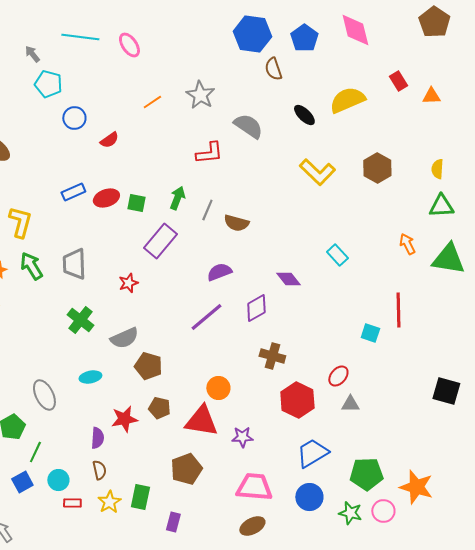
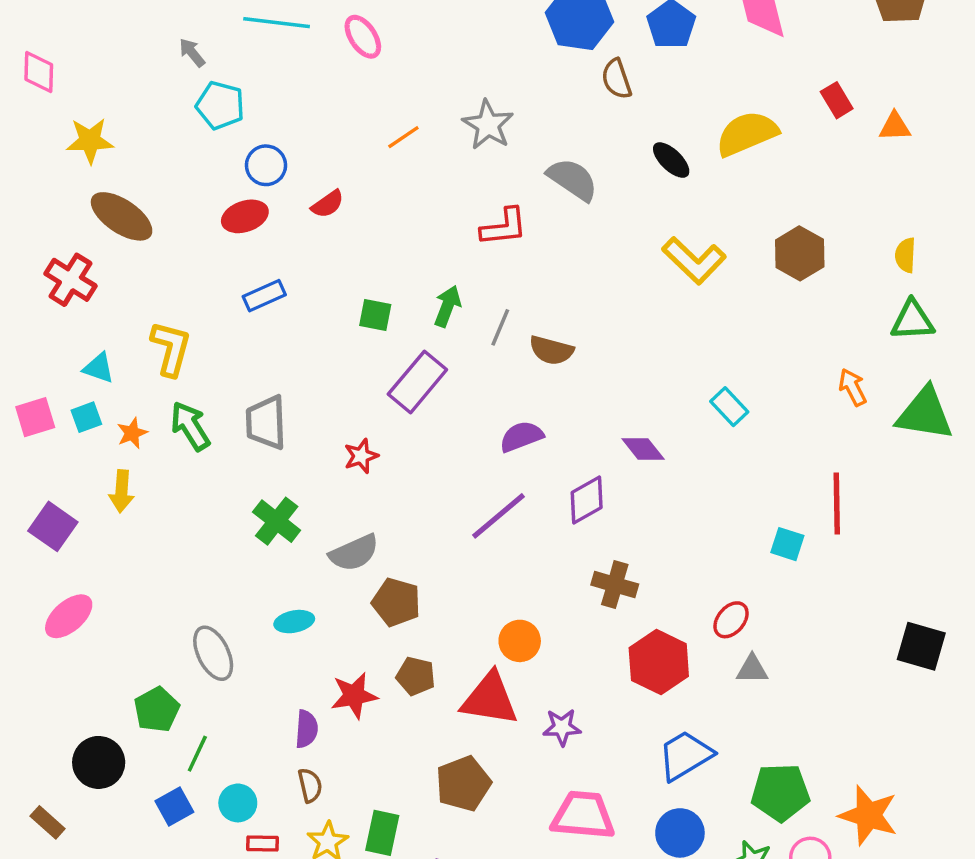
red ellipse: (106, 198) -> (245, 216), moved

